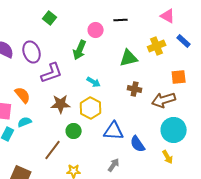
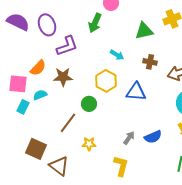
cyan arrow: (94, 82) -> (117, 55), moved
orange semicircle: (23, 95) -> (38, 68), turned 84
brown star: (61, 104) -> (63, 77), moved
blue triangle: (114, 131) -> (136, 92), moved
blue semicircle: (138, 144) -> (153, 137), moved, turned -78

